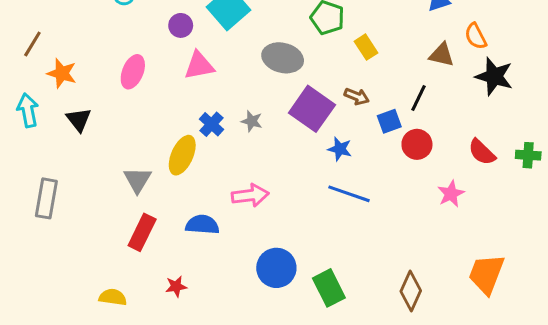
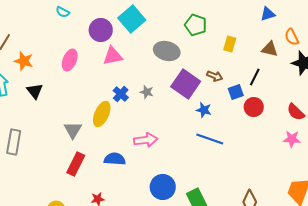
purple circle: (181, 25) -> (101, 30), size x1.5
yellow rectangle: (366, 47) -> (230, 44), moved, turned 49
pink star: (451, 194) -> (292, 139), moved, turned 30

